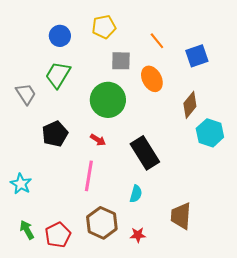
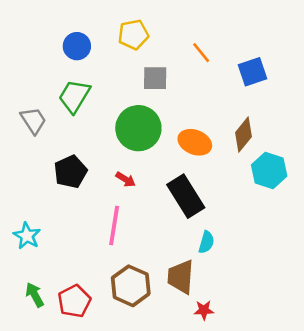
orange ellipse: (152, 79) -> (195, 142), moved, turned -40
cyan semicircle: (136, 194) -> (206, 242), moved
brown trapezoid: (181, 216) -> (181, 277), moved
red star: (138, 235) -> (204, 310), moved

